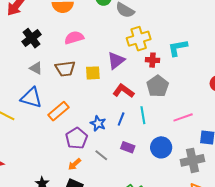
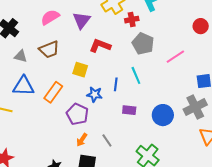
purple triangle: (116, 60) -> (82, 20), moved
yellow square: (93, 73) -> (80, 70), moved, turned 35
red L-shape: (123, 91) -> (100, 46), moved
pink line: (183, 117) -> (175, 57), moved
blue circle: (161, 147) -> (163, 115), moved
gray line: (101, 155) -> (107, 140), moved, turned 32

